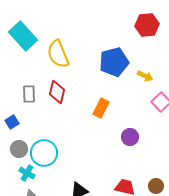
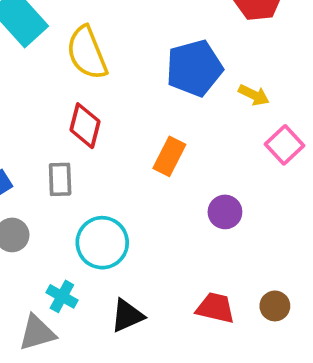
gray rectangle: (29, 94) -> (60, 179), moved
cyan circle: (44, 153) -> (102, 243), moved
cyan cross: (27, 173) -> (62, 296), moved

